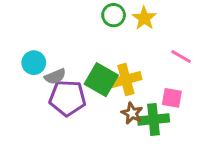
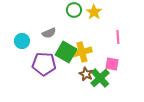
pink line: (181, 57) -> (118, 37), turned 56
gray semicircle: (55, 76) -> (49, 33), moved
green cross: (153, 119) -> (100, 78), turned -36

